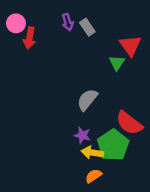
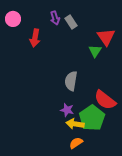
red arrow: (29, 38) -> (35, 38), moved
gray semicircle: (87, 100) -> (71, 81), turned -30

